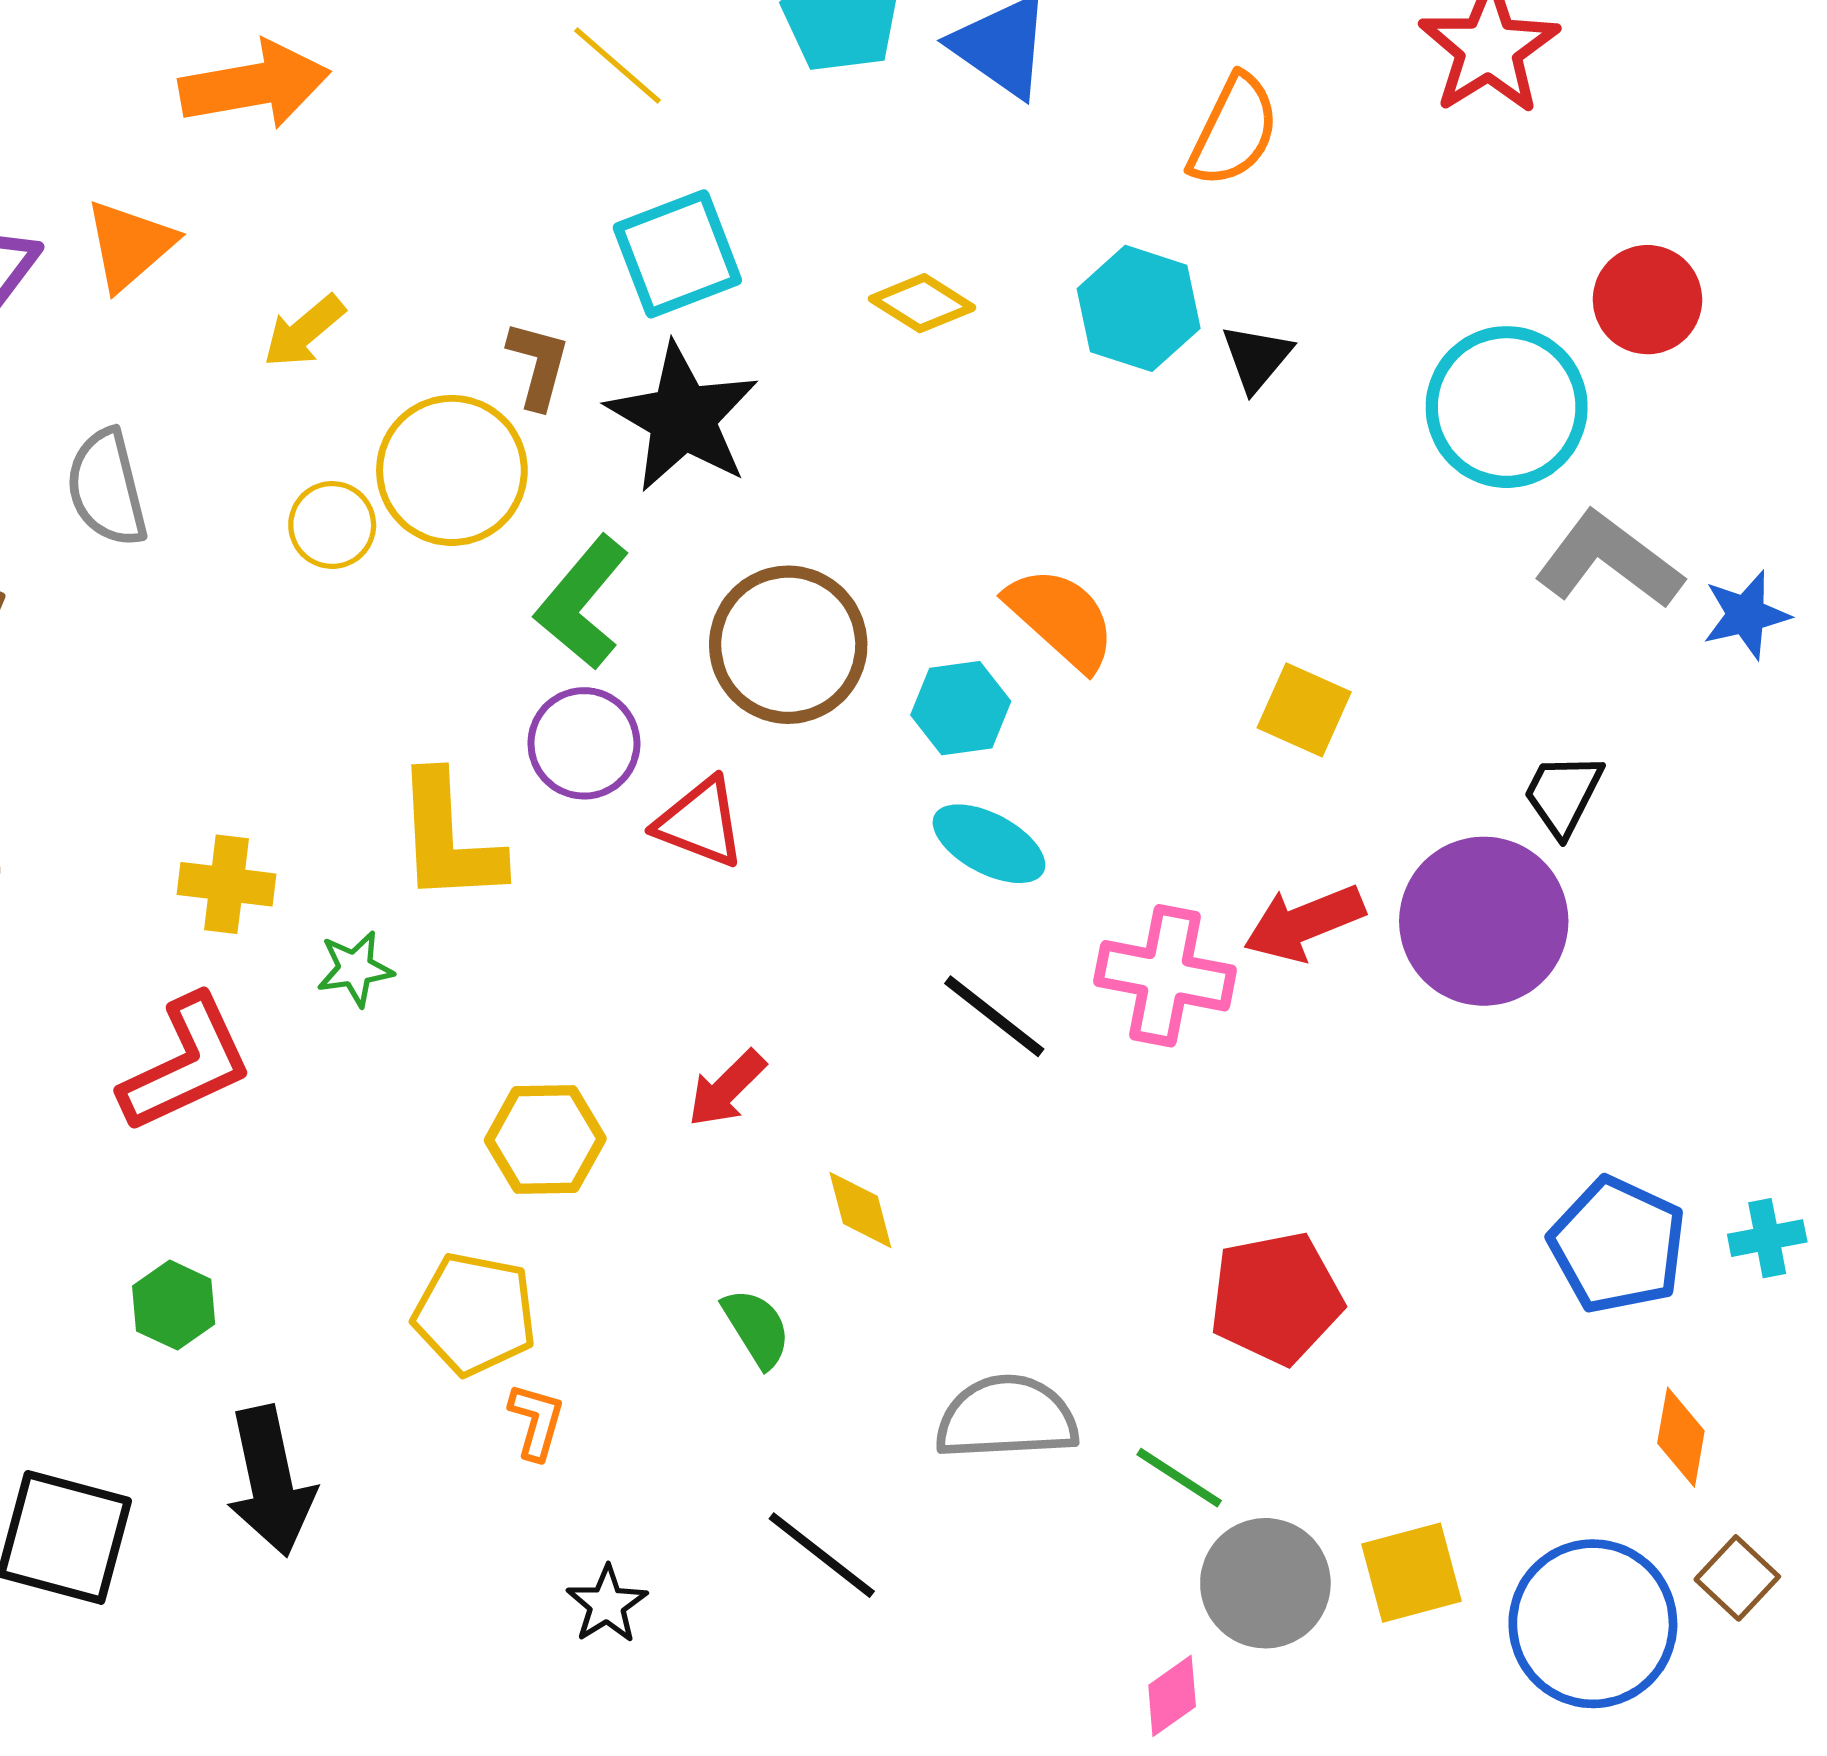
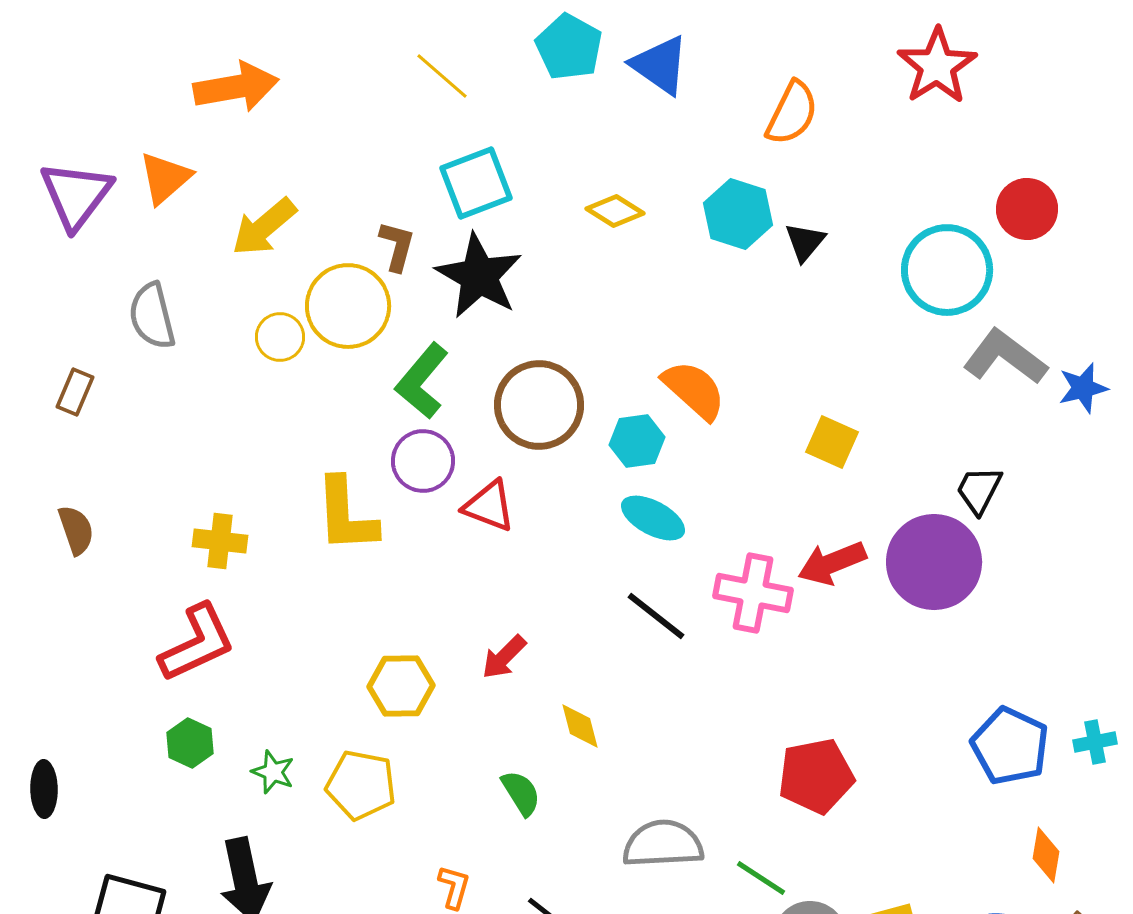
yellow arrow: (304, 331) -> (264, 227), size x1.4
green star: (355, 969) -> (273, 772), moved, turned 30
green hexagon: (174, 1305) -> (190, 743), moved
orange L-shape: (536, 1421) -> (454, 887), moved

